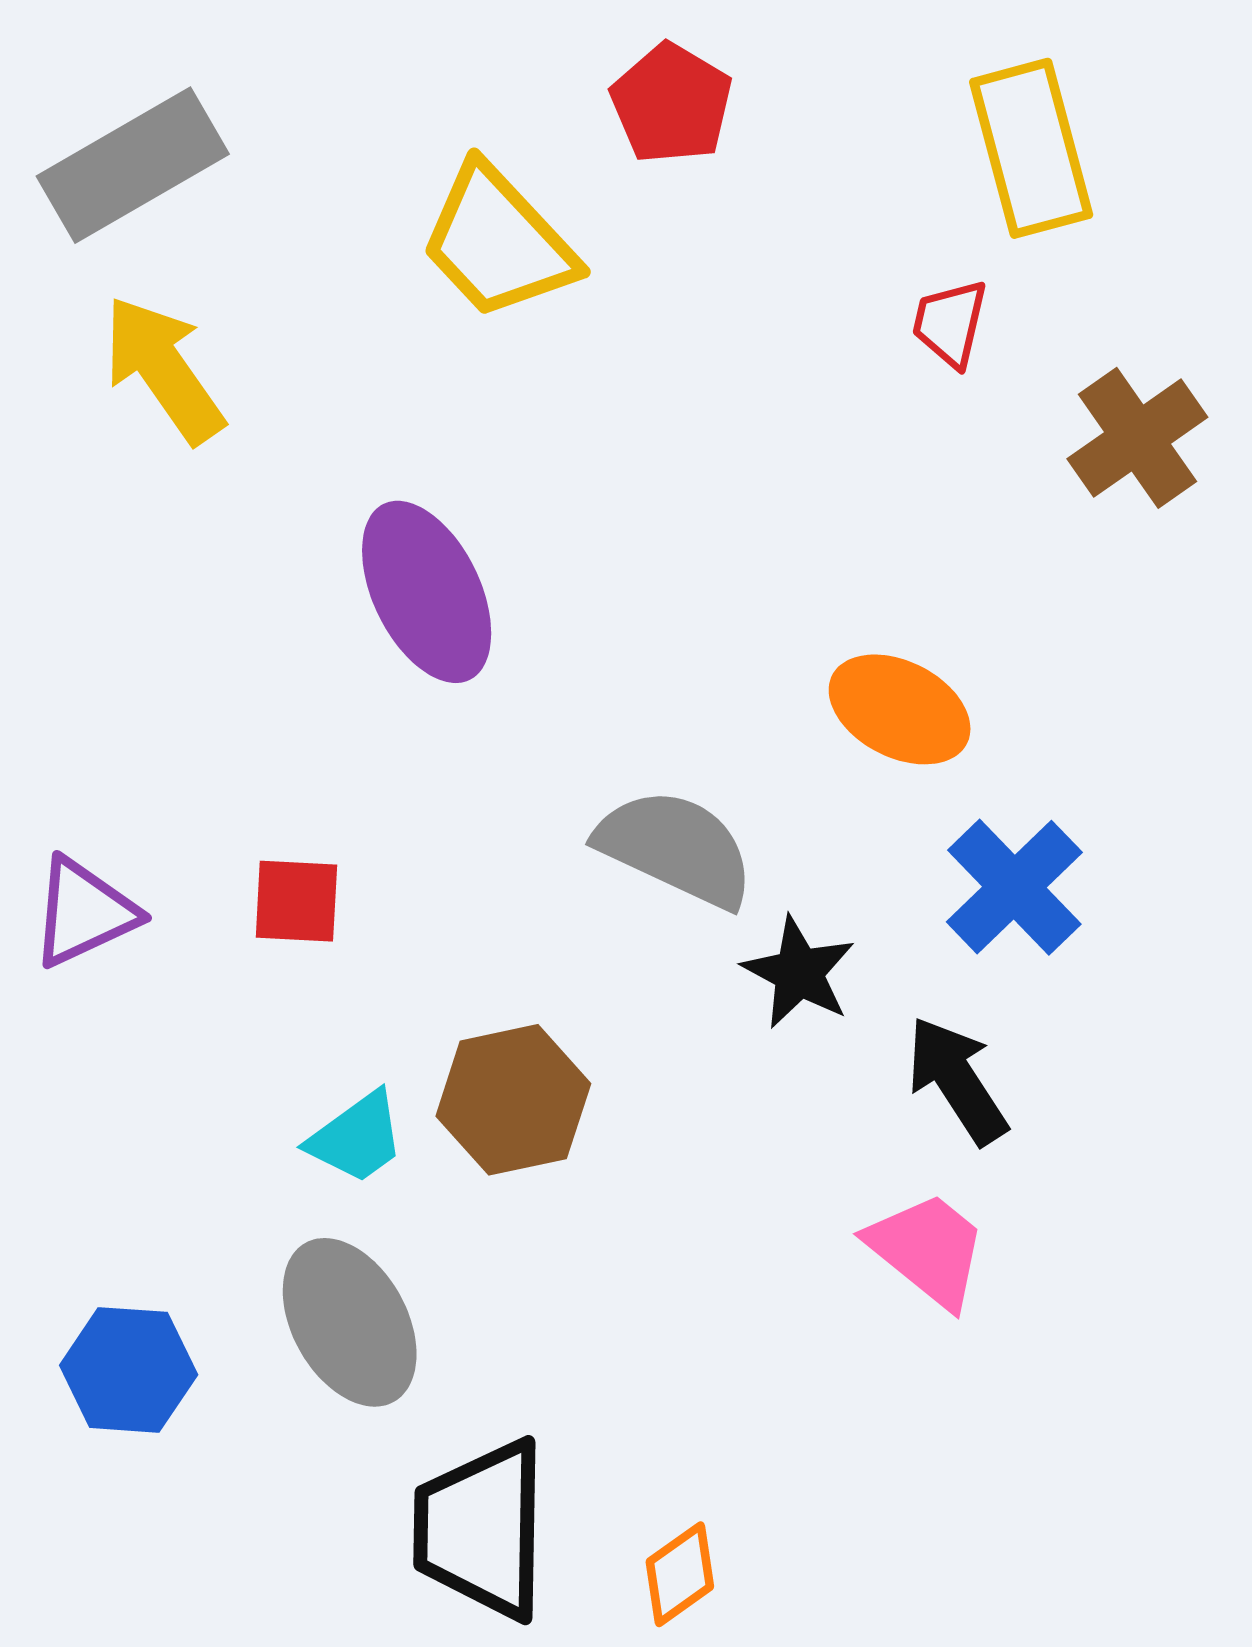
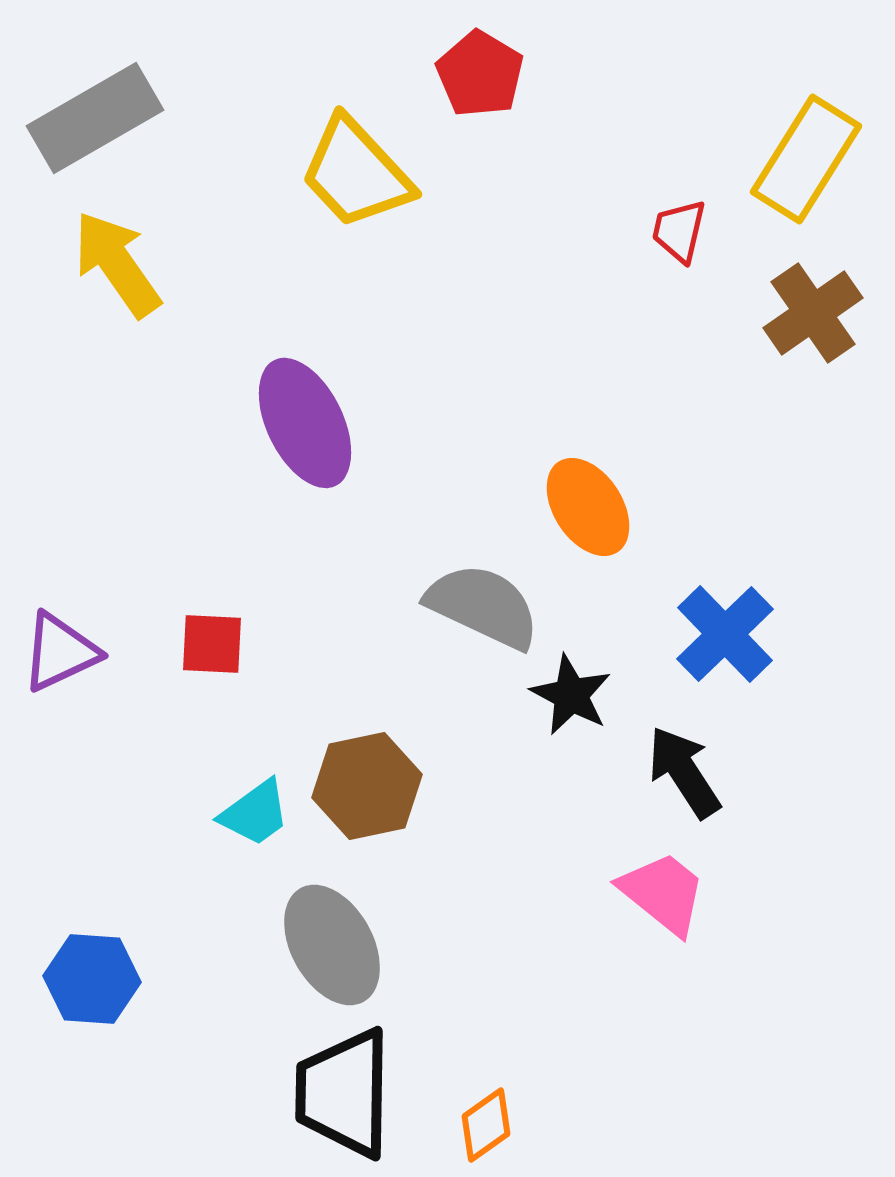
yellow rectangle: (1031, 148) -> (806, 159), moved, turned 47
orange ellipse: (900, 709) -> (588, 507), moved, turned 30
gray ellipse: (350, 1322) -> (332, 945), moved

